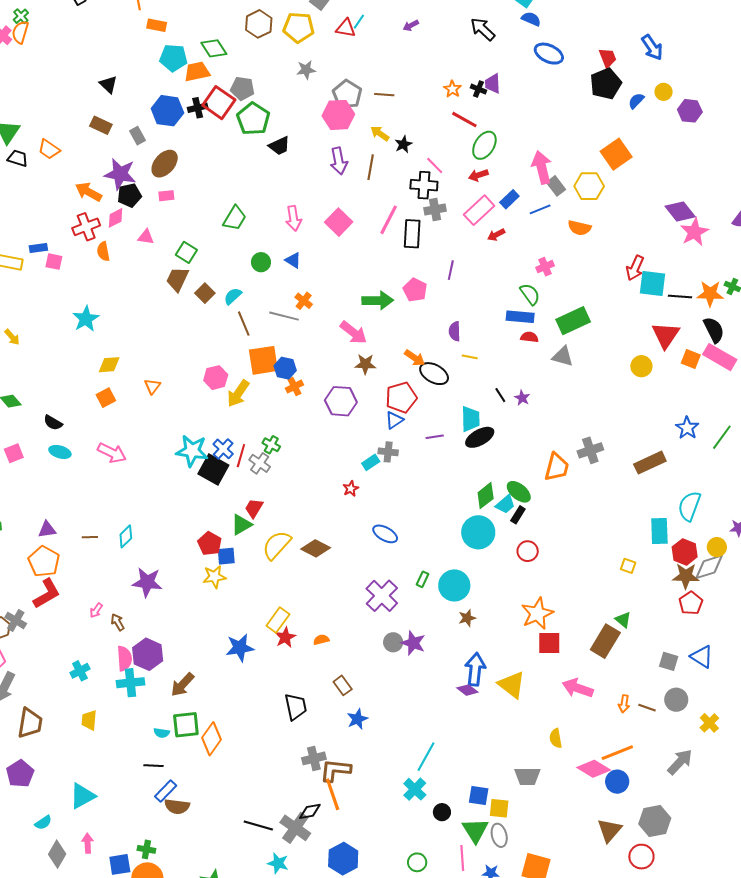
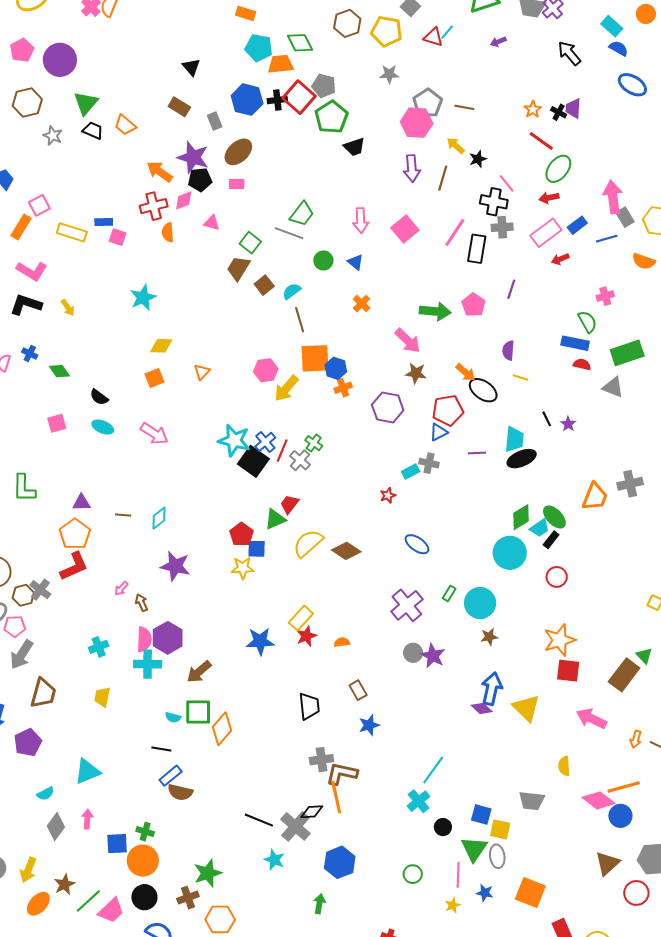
gray line: (284, 316) -> (289, 233), moved

